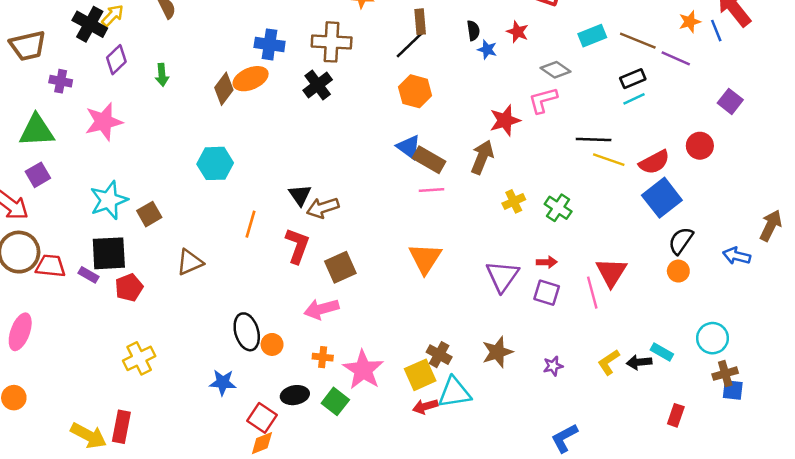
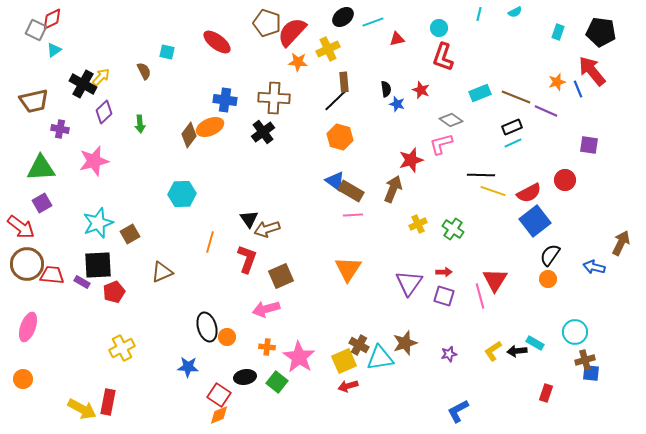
purple square: (730, 101) -> (589, 145), turned -30
cyan triangle: (454, 393) -> (380, 358), moved

